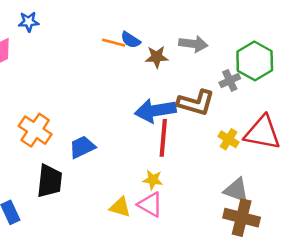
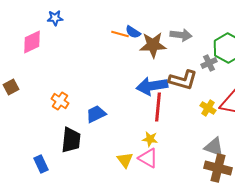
brown star: (157, 57) -> (153, 45), size x1.5
orange cross: (35, 130) -> (60, 101), size x0.7
yellow triangle: (120, 207) -> (125, 160), turned 36

